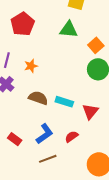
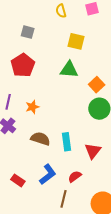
cyan rectangle: (64, 102) -> (67, 142), turned 66
brown line: (48, 159) -> (64, 199), moved, turned -54

